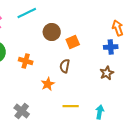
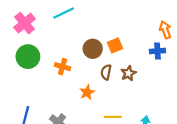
brown circle: (52, 32) -> (93, 49), moved
brown star: (107, 73) -> (128, 73), moved

